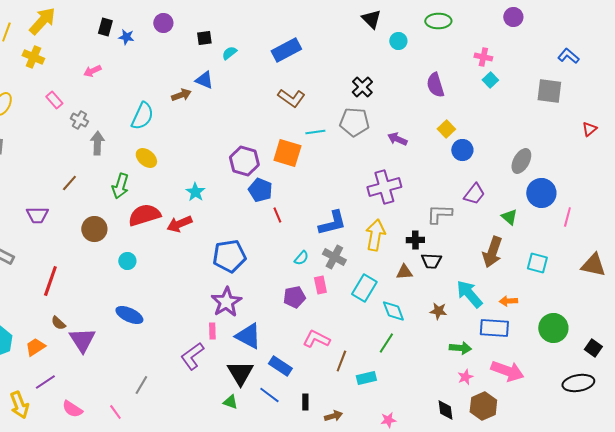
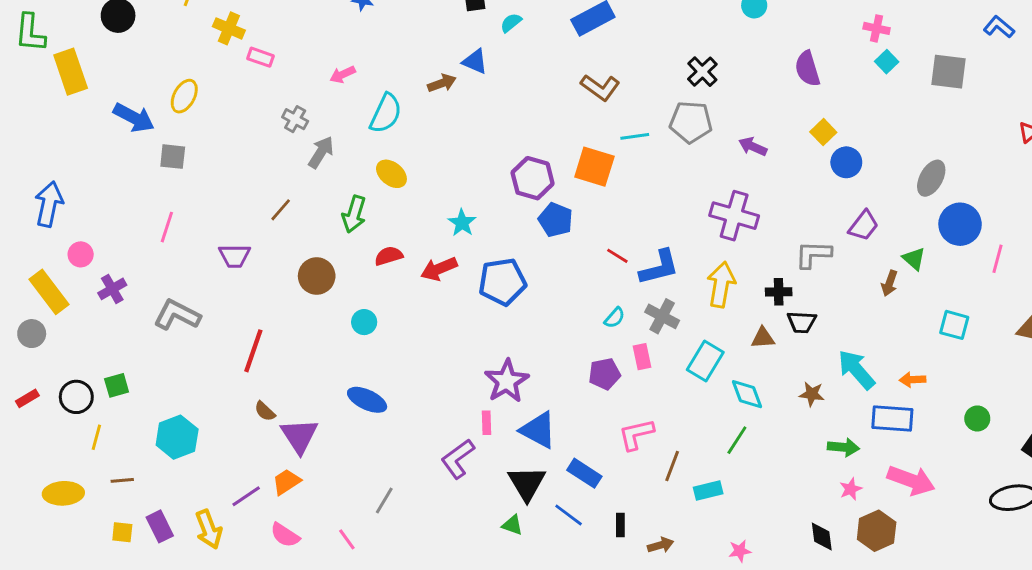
pink arrow: (92, 71) -> (343, 75), moved
gray square: (549, 91) -> (948, 72), moved
pink rectangle: (54, 100) -> (261, 57), moved, turned -30
gray arrow: (97, 143) -> (321, 152), turned 30
purple cross: (384, 187) -> (734, 216), turned 32
red semicircle: (144, 215) -> (389, 256), size x0.6
red line: (277, 215) -> (617, 256), moved, turned -35
brown arrow: (492, 252) -> (889, 283), moved, size x0.6
blue pentagon: (229, 256) -> (502, 282), moved
green circle: (553, 328) -> (977, 418), size x0.6
pink L-shape: (316, 339) -> (636, 434), turned -40
orange trapezoid: (35, 347) -> (286, 482), moved

